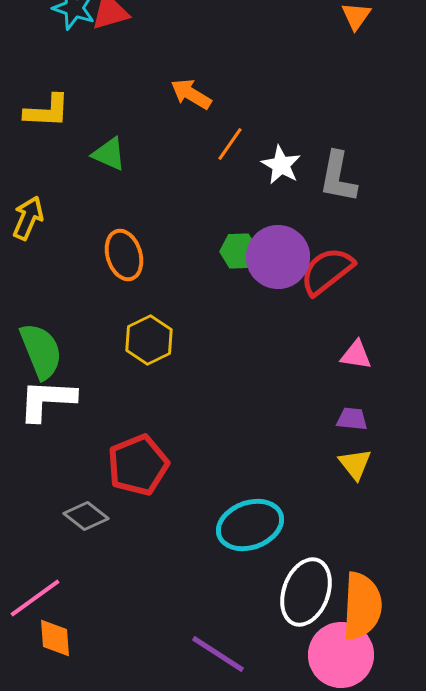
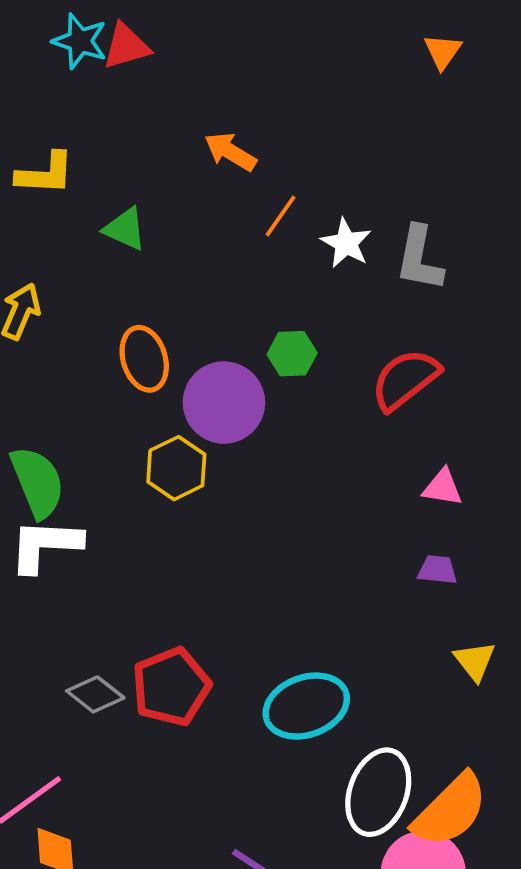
purple circle: (278, 257) -> (224, 403), moved
yellow triangle: (355, 464) -> (475, 661), moved
red pentagon: (138, 465) -> (171, 687), moved
orange semicircle: (362, 606) -> (450, 810), turned 42

